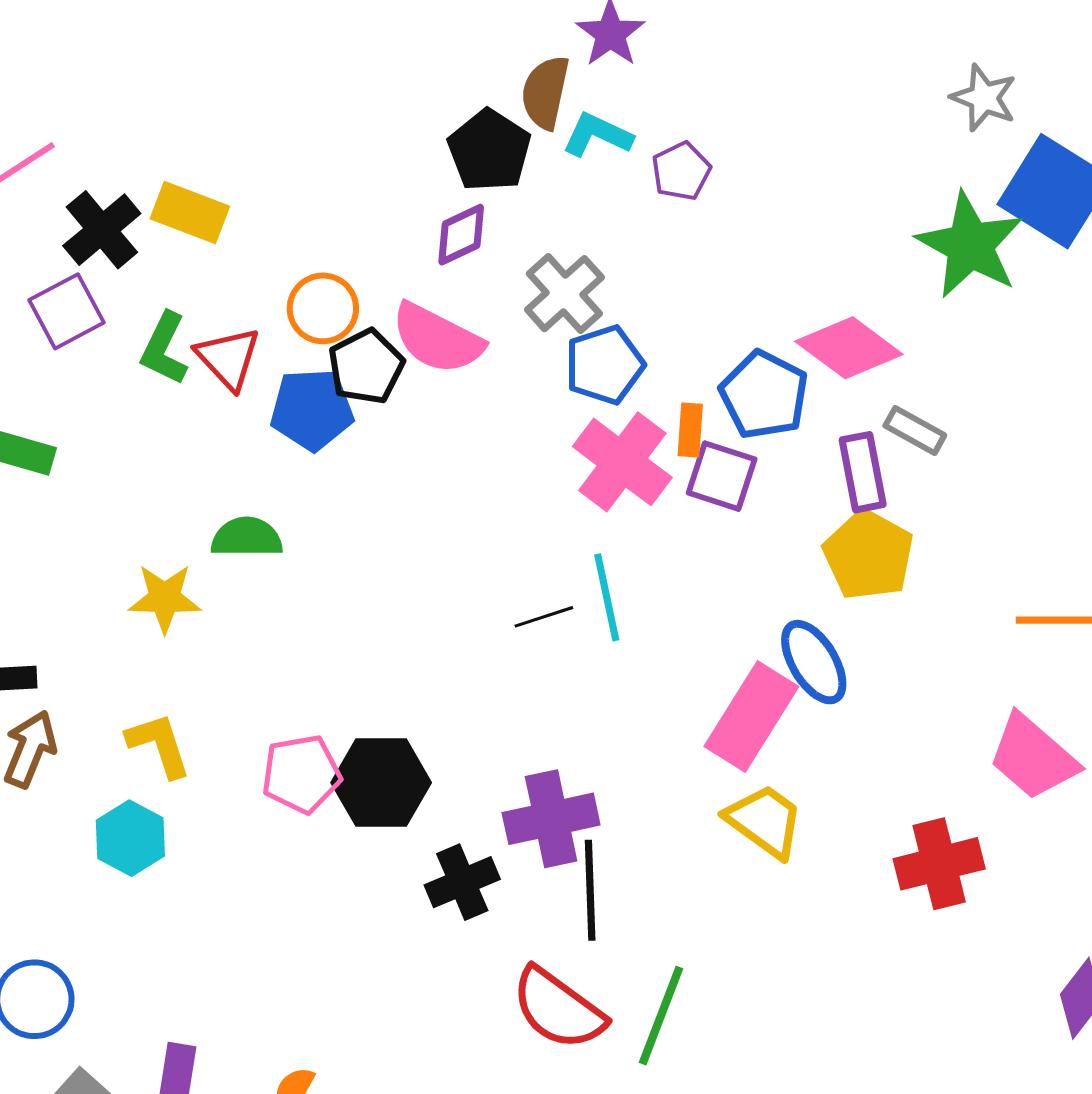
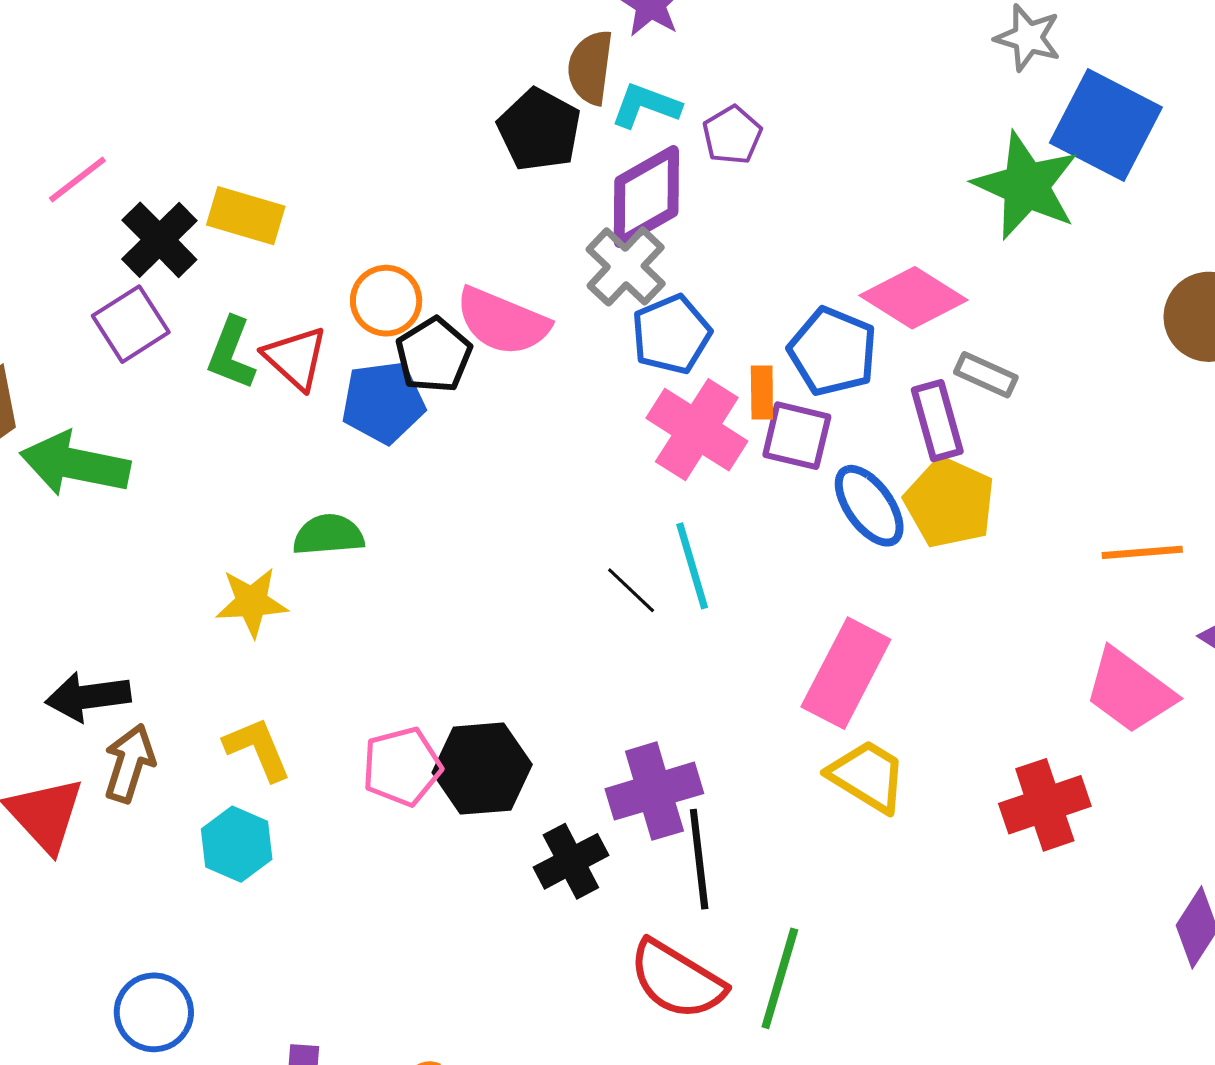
purple diamond: (461, 235) -> (646, 197), moved, size x1.6
black line: (544, 617) -> (631, 590), turned 66
blue ellipse: (814, 662) -> (869, 506), moved

